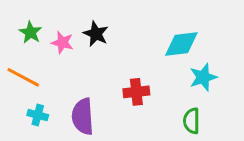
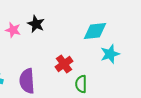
red cross: (136, 92) -> (64, 64), turned -30
green semicircle: (192, 121) -> (81, 84), moved

